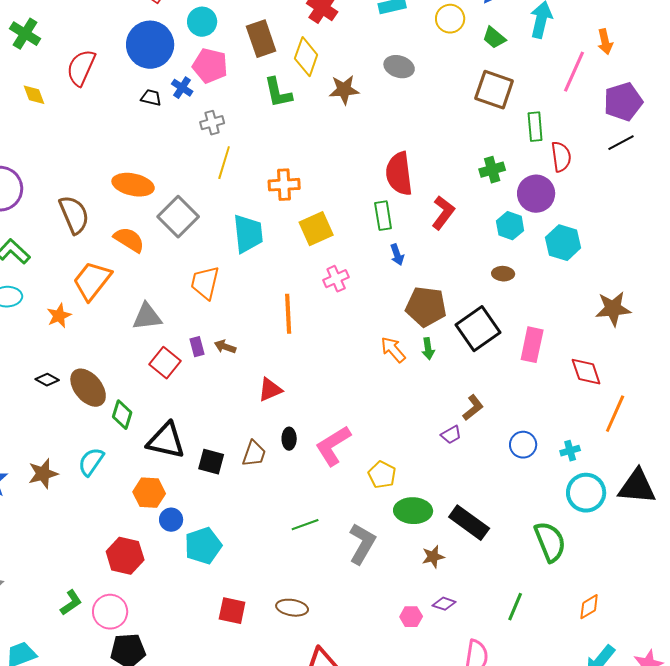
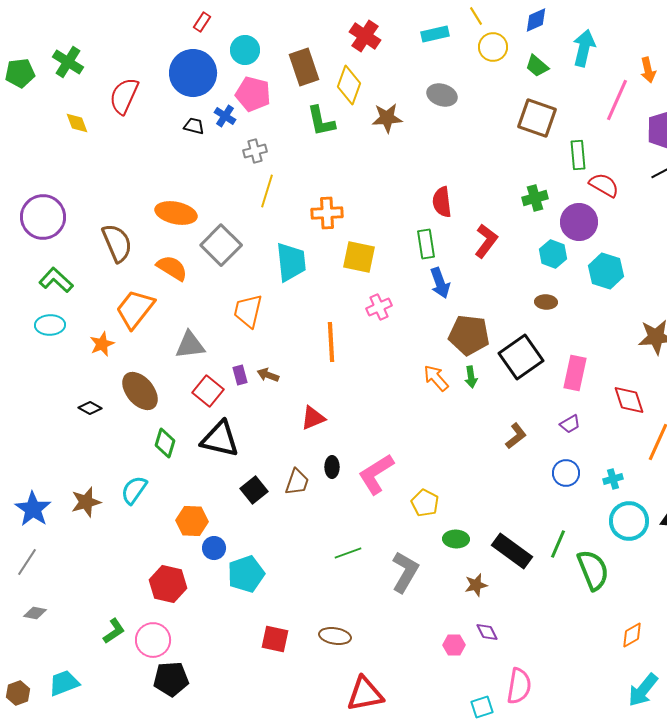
red semicircle: (561, 157) -> (604, 185), turned -52
red semicircle: (399, 174) -> (442, 202), size x0.7
yellow square: (316, 229) -> (359, 257), turned 36
blue arrow: (397, 255) -> (440, 283), size x1.4
brown ellipse: (88, 388) -> (140, 391), moved
purple trapezoid: (451, 435) -> (570, 424), moved
black triangle: (166, 441) -> (220, 439), moved
black square: (211, 462) -> (254, 490), turned 36
green ellipse: (413, 511) -> (456, 539), size x0.7
purple diamond: (444, 604) -> (487, 632), turned 45
green line: (515, 607) -> (558, 544), moved

